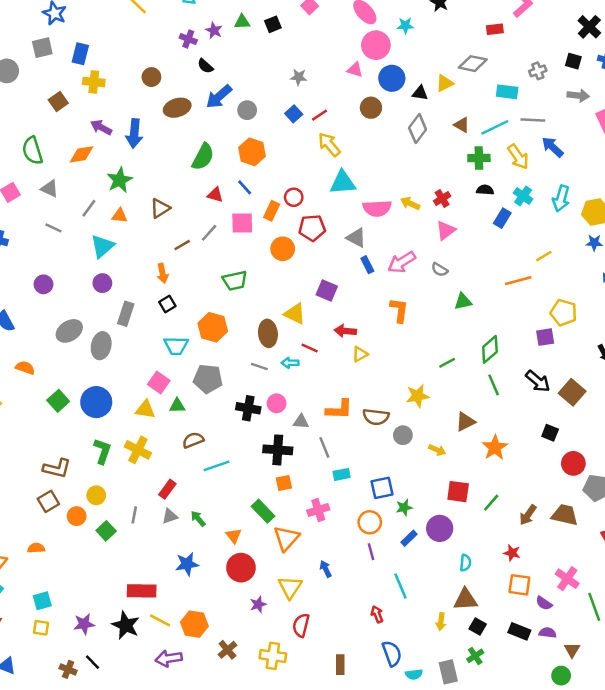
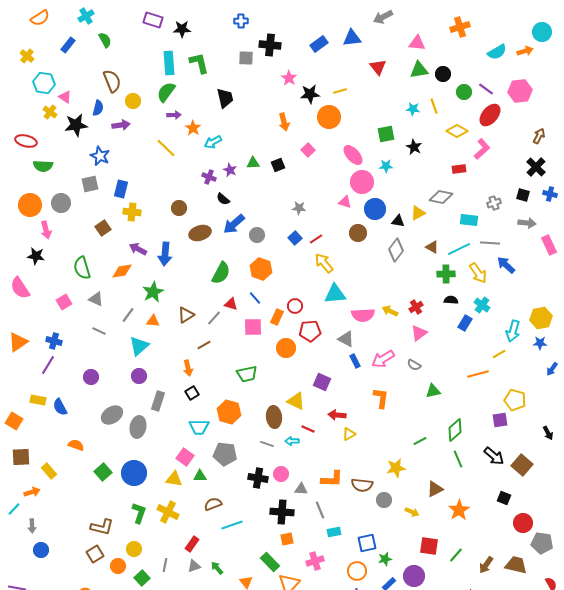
cyan arrow: (561, 198) -> (513, 331), moved
gray line: (209, 233) -> (214, 318), moved

